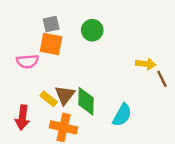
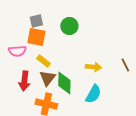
yellow arrow: (146, 64) -> (93, 67), moved
yellow rectangle: (49, 99) -> (43, 61), moved
red arrow: (22, 117) -> (24, 81), moved

